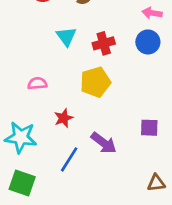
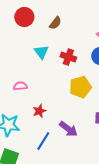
red cross: (104, 43) -> (68, 57), turned 35
yellow pentagon: (95, 82) -> (80, 87), moved

